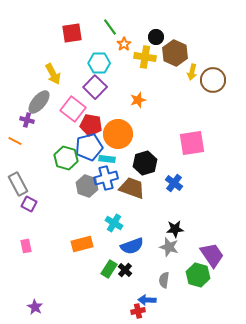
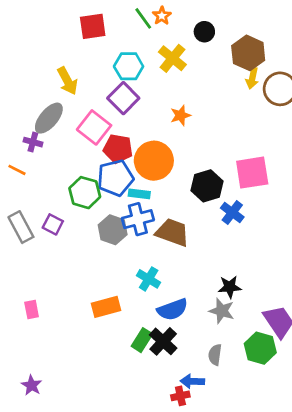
orange star: (124, 44) -> (162, 16), moved
brown hexagon: (175, 53) -> (248, 53), moved
yellow cross: (145, 57) -> (172, 58), moved, turned 30
black hexagon: (145, 163) -> (207, 186), moved
blue cross: (174, 183) -> (232, 212), moved
purple square: (29, 204) -> (53, 224), moved
black cross: (125, 270) -> (163, 341), size x1.5
purple star: (35, 307) -> (32, 385), moved

